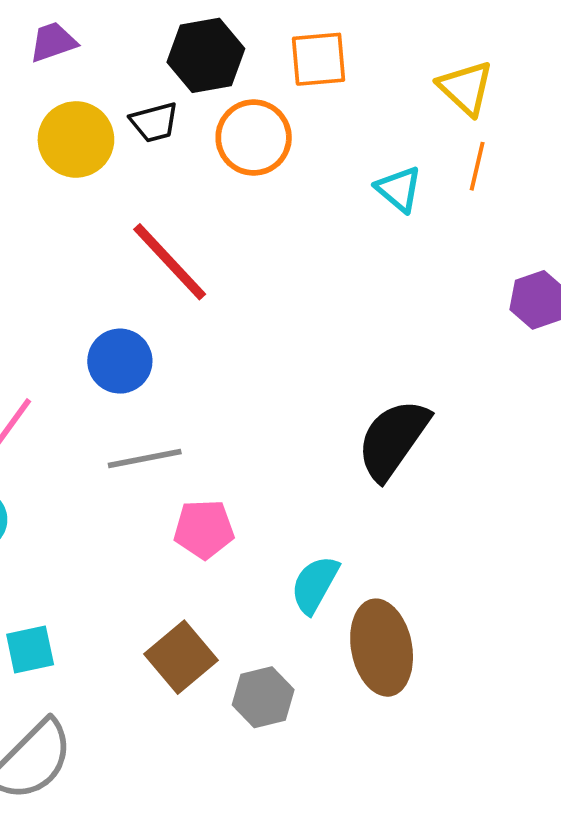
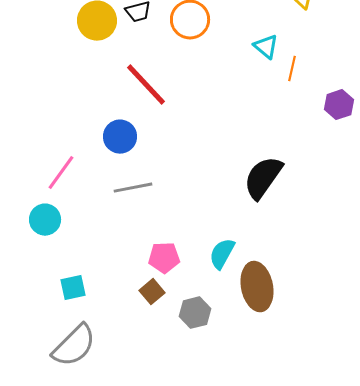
orange line: (477, 166) -> (292, 69), moved
pink pentagon: (204, 529) -> (164, 258), moved
brown square: (181, 657) -> (152, 292), size x0.7

